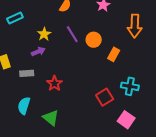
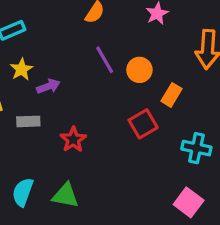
yellow star: (44, 34) -> (21, 69), moved
red square: (105, 97) -> (143, 124), moved
cyan semicircle: (24, 106) -> (23, 192), moved
green triangle: (51, 118) -> (65, 195), turned -30

